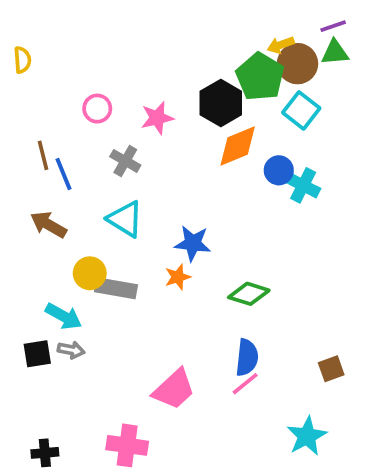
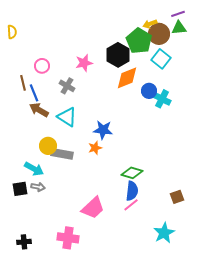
pink circle: (97, 109) -> (42, 66), moved
brown arrow: (49, 225) -> (39, 110), moved
green diamond: (249, 294) -> (132, 173), moved

